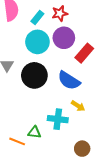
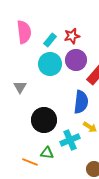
black circle: (34, 75) -> (44, 120), moved
blue semicircle: (69, 81) -> (81, 102), turned -115
cyan cross: (58, 119) -> (70, 140), turned -30

